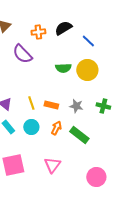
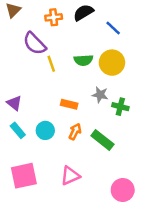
yellow line: (31, 103) -> (51, 64), moved
gray star: (76, 106) -> (100, 95), moved
green cross: (103, 106) -> (120, 107), moved
pink triangle: (52, 165) -> (70, 176), turned 30

